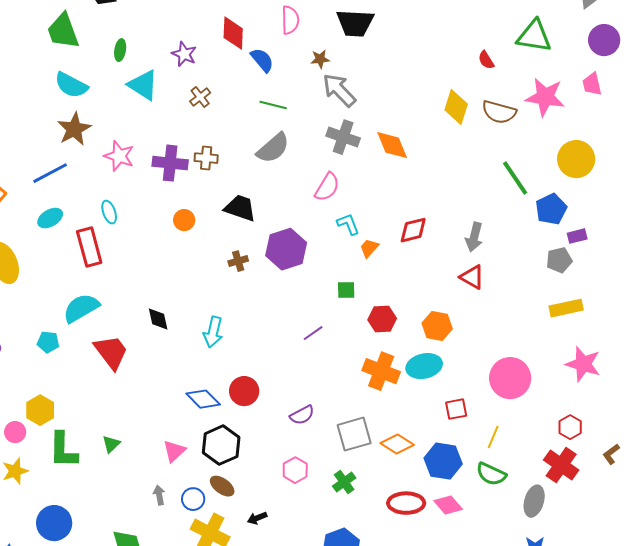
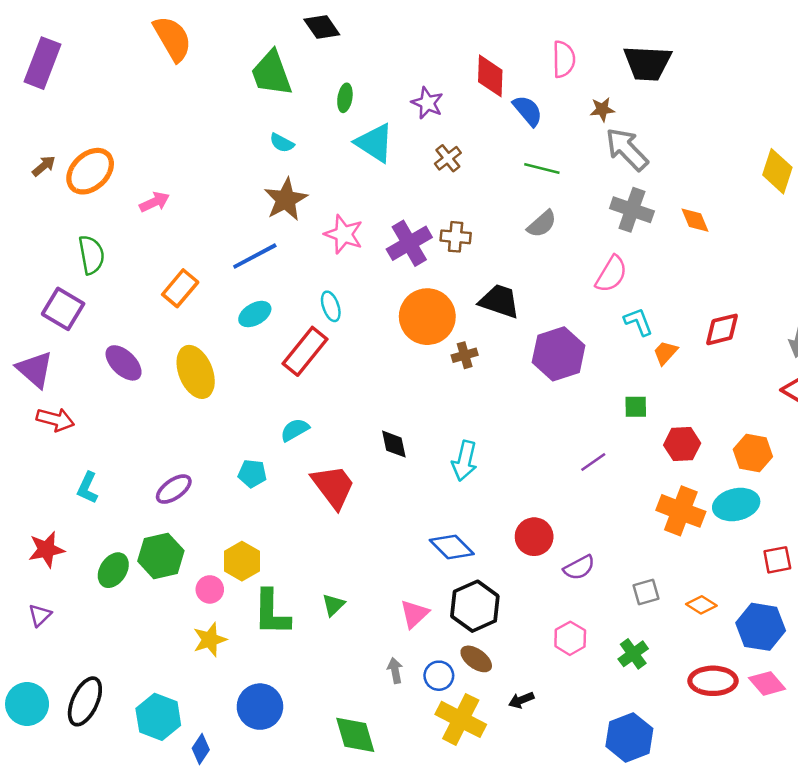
cyan semicircle: (71, 85) -> (282, 143), size x0.6
orange diamond: (392, 145) -> (695, 220), size x0.7
gray semicircle: (273, 148) -> (542, 224), size x0.7
purple cross: (170, 163) -> (409, 243), turned -36
orange circle: (184, 220) -> (427, 317), size x2.0
red rectangle: (89, 247) -> (305, 351), turned 54
brown cross: (238, 261) -> (465, 355), moved
cyan semicircle: (81, 308) -> (295, 430), size x0.6
red circle: (244, 391) -> (534, 537), moved
gray square: (354, 434) -> (646, 592), size x0.6
orange diamond: (397, 444) -> (701, 605), size x0.7

